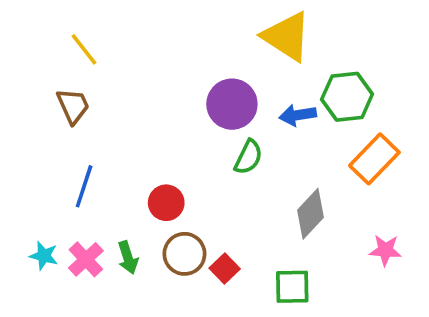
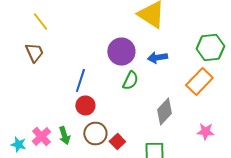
green hexagon: (347, 97) -> (210, 48), moved
blue line: (84, 186) -> (80, 80), moved
cyan star: (44, 256) -> (18, 144), moved

